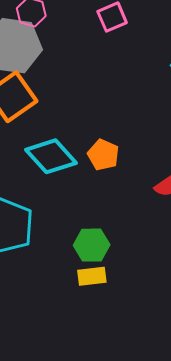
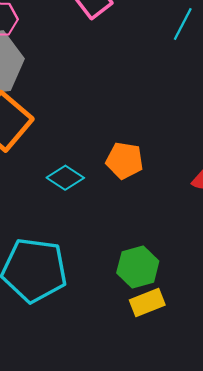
cyan diamond: (51, 156) -> (65, 178), size x0.6

